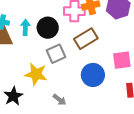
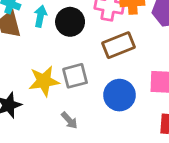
gray square: (56, 54) -> (75, 76), moved
yellow star: (36, 74) -> (44, 81), turned -30

